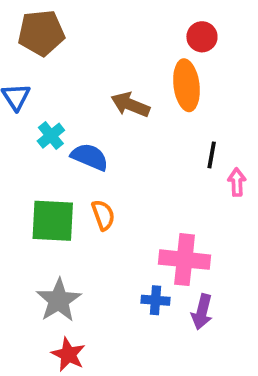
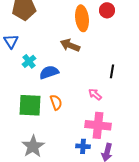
orange ellipse: (186, 85) -> (82, 18), moved
blue semicircle: (90, 157) -> (49, 72), turned -42
pink arrow: (237, 182) -> (95, 94), moved, turned -48

